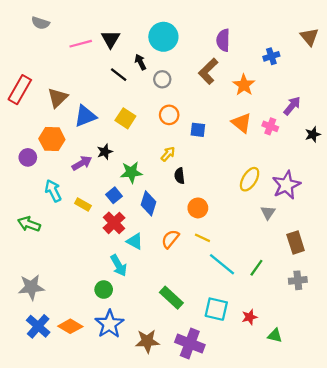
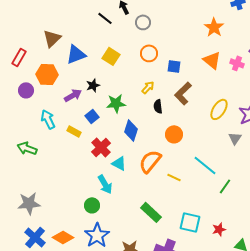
brown L-shape: (208, 71) -> (183, 93), moved
red rectangle: (20, 90) -> (19, 57), moved, size x0.7
blue square: (114, 195) -> (92, 116), moved
yellow line: (202, 238) -> (174, 177), moved
orange semicircle: (170, 239) -> (150, 161), size x1.4
cyan line: (222, 264) -> (205, 165), moved

